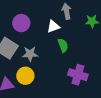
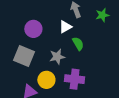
gray star: (30, 54) -> (57, 57), moved
purple cross: (78, 75) -> (75, 79), moved

